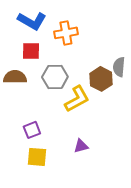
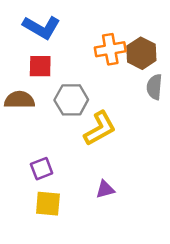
orange cross: (66, 33) -> (110, 49), moved
brown hexagon: (101, 79) -> (141, 53), moved

